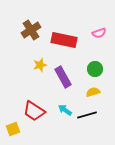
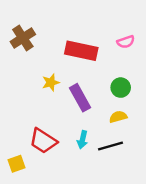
brown cross: (31, 30) -> (23, 38), moved
cyan arrow: (65, 110) -> (83, 140), turned -112

